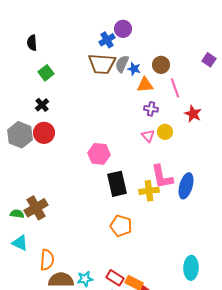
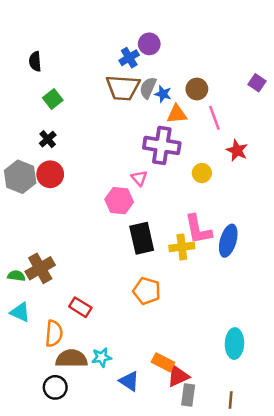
purple cross: (151, 109) -> (162, 145), moved, size x2.0
pink triangle: (148, 136) -> (139, 178), moved
red rectangle: (115, 278) -> (80, 307), moved

